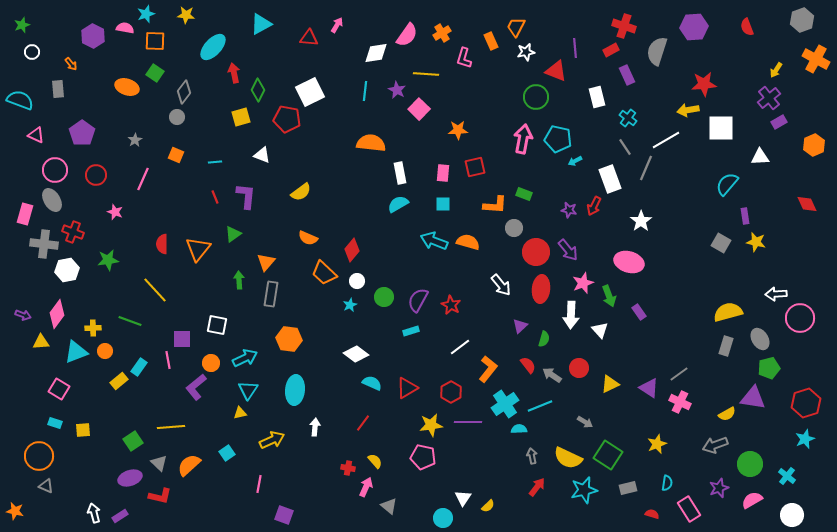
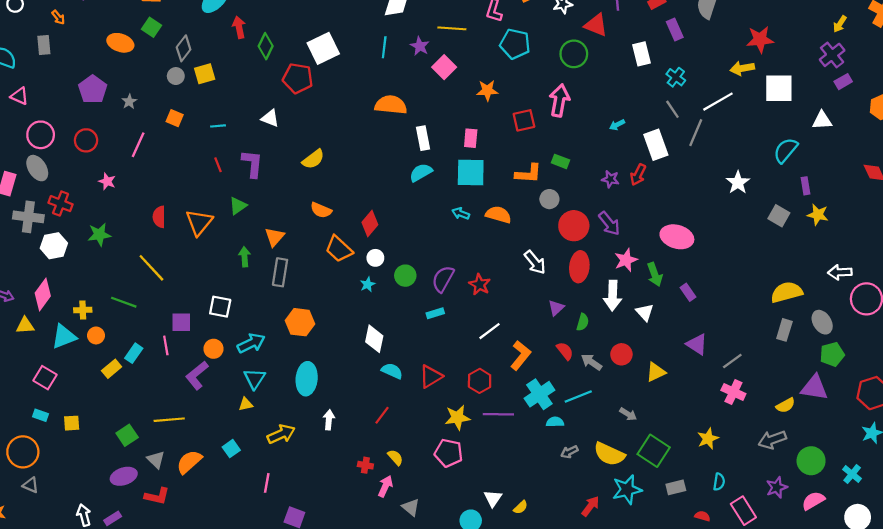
yellow square: (241, 117) -> (205, 74), moved
purple pentagon: (82, 133) -> (93, 89), moved
cyan pentagon: (558, 139) -> (515, 44), moved
red square: (475, 167) -> (524, 120), moved
cyan square: (443, 204) -> (471, 172), size x1.8
white star: (641, 221) -> (738, 182), moved
cyan arrow: (434, 241) -> (461, 214), size x0.6
white diamond: (356, 354) -> (374, 339), turned 65
purple triangle: (649, 388) -> (697, 344), moved
gray arrow: (532, 456) -> (569, 452), turned -105
red arrow: (537, 487) -> (590, 506), moved

